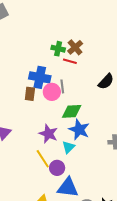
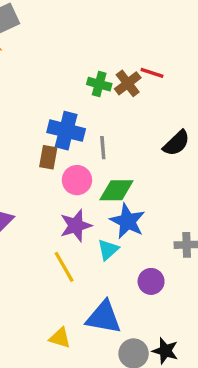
red line: (70, 61) -> (152, 73), moved
pink circle: (52, 92) -> (77, 180), moved
purple star: (48, 134) -> (76, 226), turned 30
purple circle: (57, 168) -> (151, 281), moved

